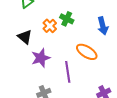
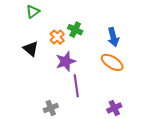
orange ellipse: (87, 52) -> (112, 62), moved
purple star: (41, 58) -> (66, 61), moved

